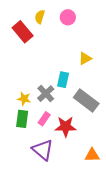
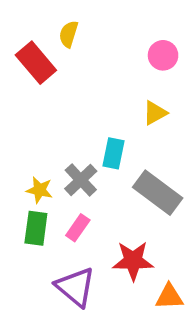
pink circle: (68, 17) -> (163, 55), moved
red star: (66, 127) -> (133, 261), moved

